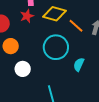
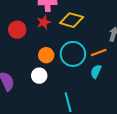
orange line: (76, 26) -> (99, 52), moved, turned -63
orange circle: (11, 46) -> (46, 55), moved

